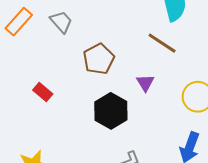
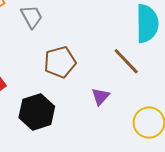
black hexagon: (111, 111) -> (37, 112), moved

